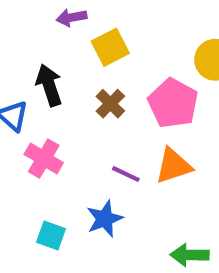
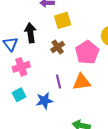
pink cross: (44, 159) -> (21, 67), turned 30
purple line: (126, 174) -> (58, 82), turned 40
cyan square: (51, 235) -> (19, 95), moved, turned 32

